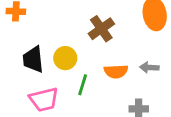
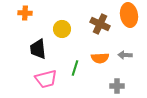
brown cross: (101, 29) -> (100, 24), moved, turned -30
yellow circle: (65, 58) -> (62, 29), moved

